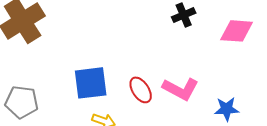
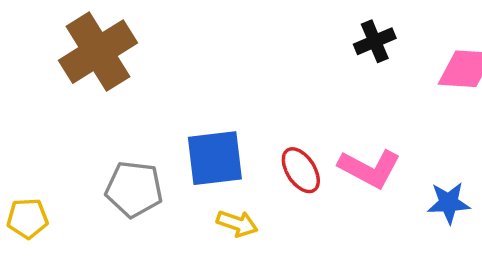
gray pentagon: (22, 102) -> (134, 189), moved

